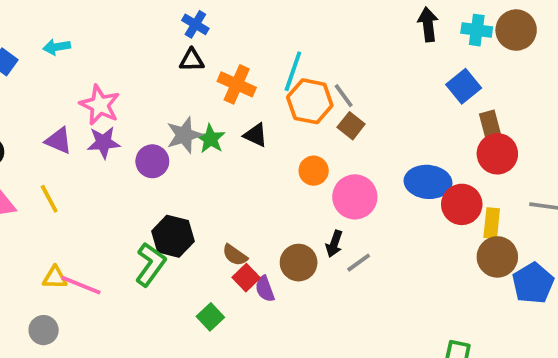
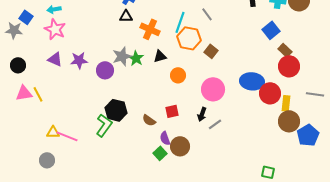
gray line: (344, 96) -> (207, 14), moved
pink star: (100, 105) -> (55, 29), moved
brown rectangle: (490, 124) -> (285, 50), turned -32
black triangle: (255, 135) -> (160, 56), turned -40
orange circle: (314, 171) -> (178, 75), moved
yellow line: (49, 199) -> (38, 94), moved
brown circle: (299, 263) -> (180, 146), moved
red square: (246, 278) -> (172, 111), moved, turned 32
green square: (210, 317) -> (160, 153), moved

